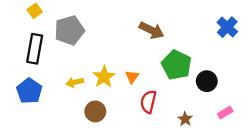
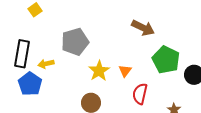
gray pentagon: (69, 30) -> (75, 42), moved
black rectangle: (35, 49) -> (22, 54), moved
yellow arrow: (75, 82) -> (46, 64), moved

